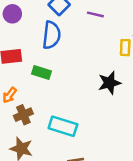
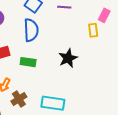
black star: (109, 83) -> (68, 58), moved

